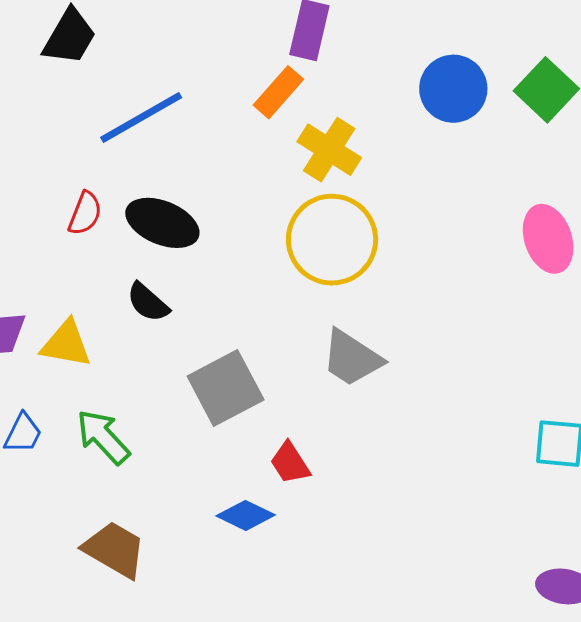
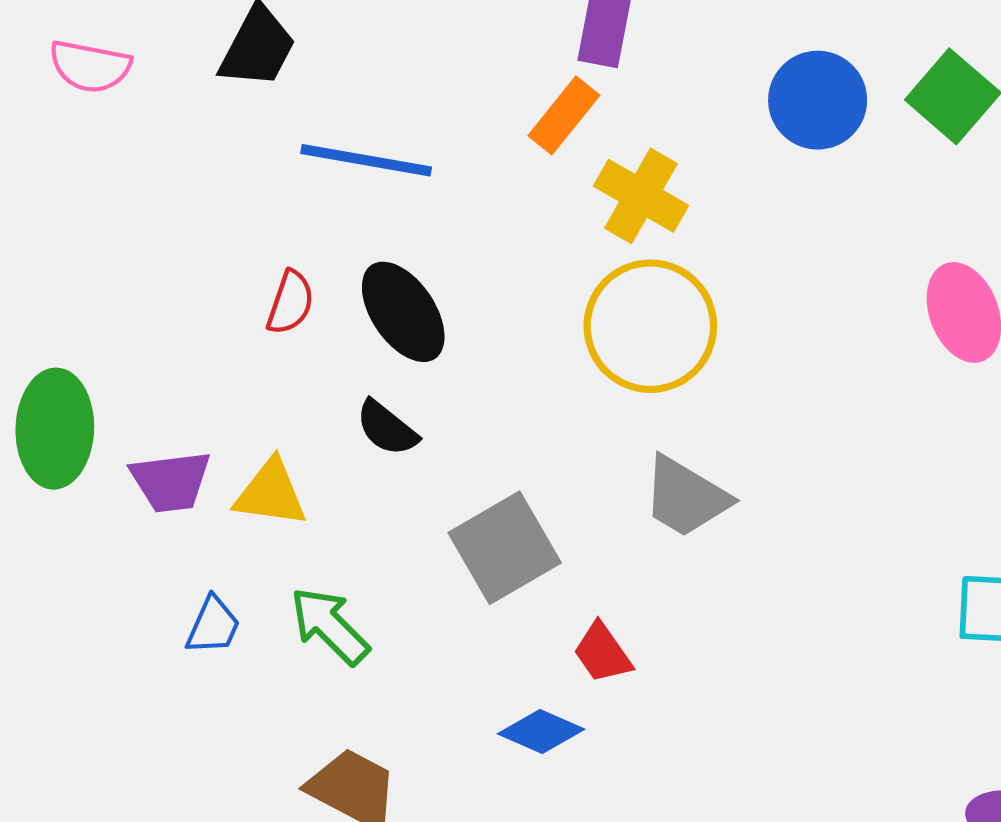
blue line: (141, 118) -> (366, 160), turned 42
black ellipse: (162, 223) -> (403, 312), turned 36

